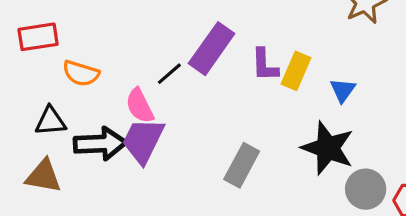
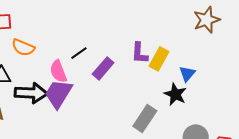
purple rectangle: (212, 49) -> (103, 68), moved, size x0.7
black star: (328, 148) -> (175, 94), moved, size x0.7
gray rectangle: (242, 165) -> (145, 118), moved

